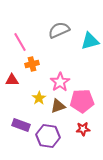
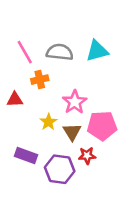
gray semicircle: (59, 30) -> (60, 52), moved, turned 30
cyan triangle: (90, 41) -> (97, 51), moved
brown triangle: (58, 106) -> (72, 132), turned -42
red star: (83, 129) -> (87, 156), moved

